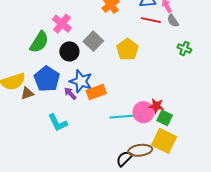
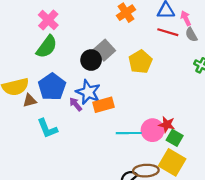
pink cross: (62, 24) -> (48, 20), moved
black circle: (69, 51) -> (91, 60), moved
cyan L-shape: (58, 123) -> (47, 128), moved

